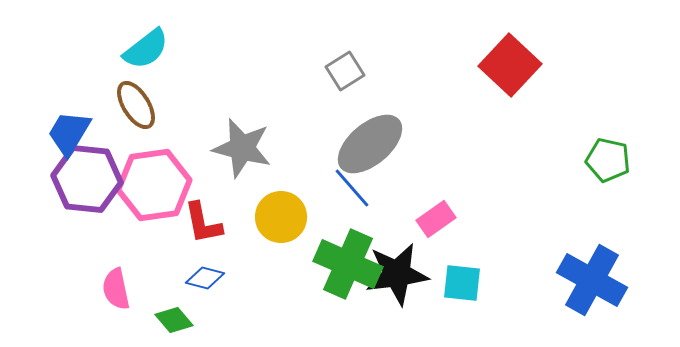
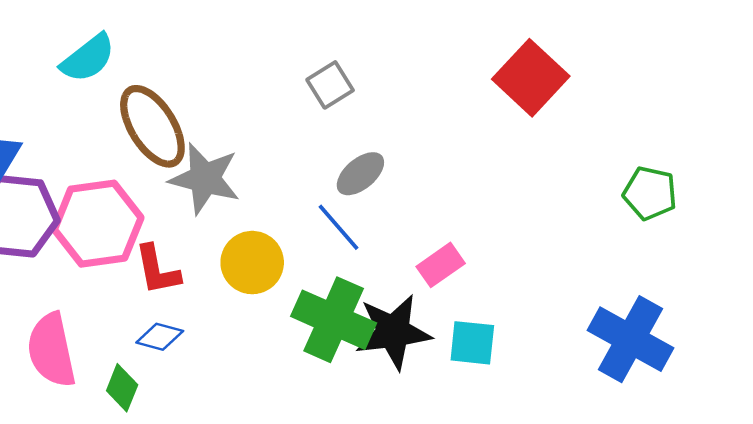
brown ellipse: (136, 105) -> (152, 126), moved, size x1.4
gray ellipse: (370, 144) -> (360, 174), size x0.6
pink semicircle: (116, 289) -> (51, 350), size x1.5
green diamond: (174, 320) -> (122, 388), turned 63

